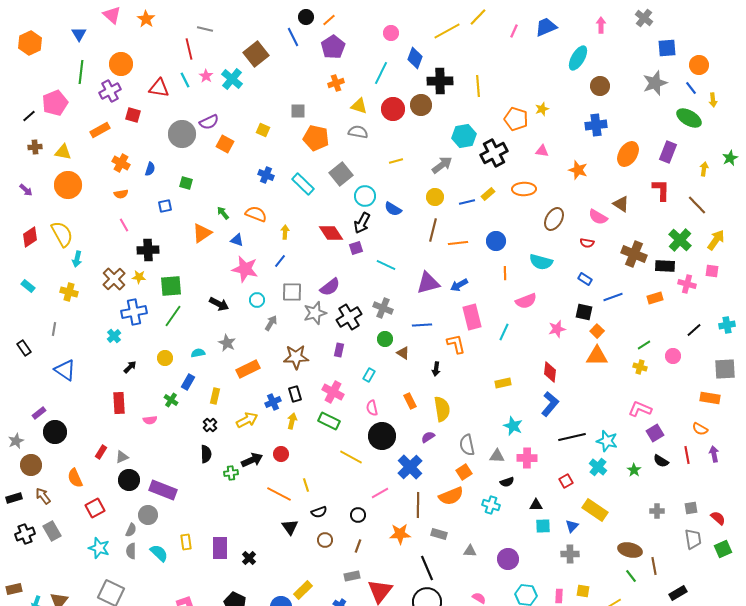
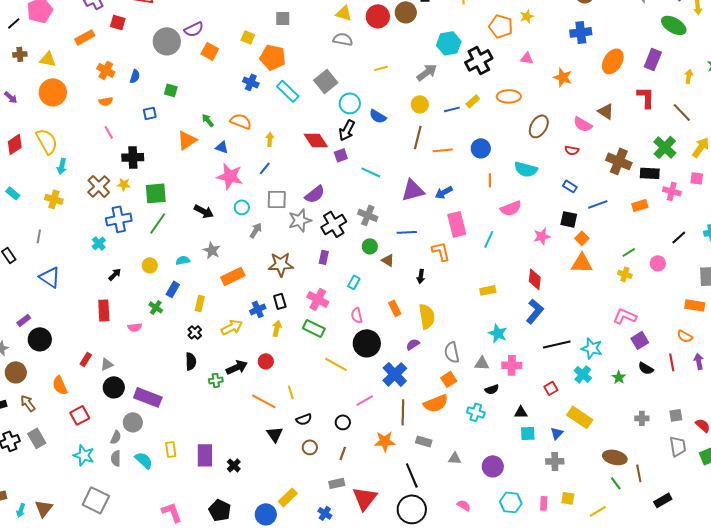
orange pentagon: (316, 138) -> (273, 57), moved

